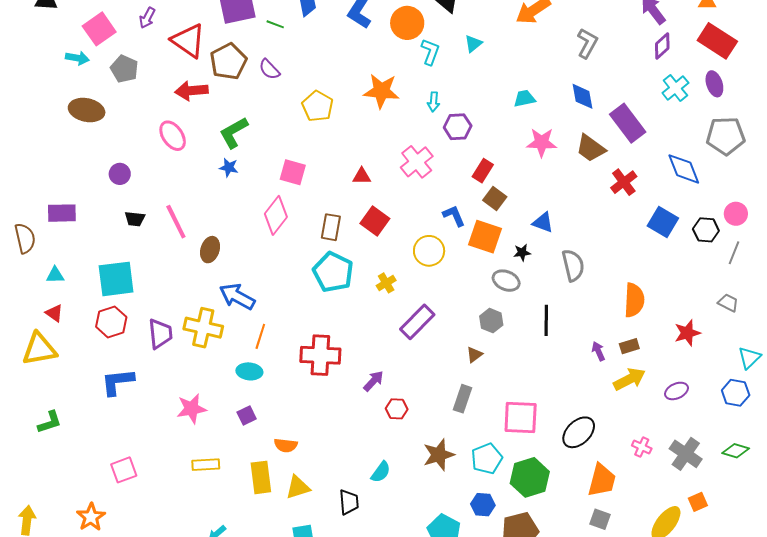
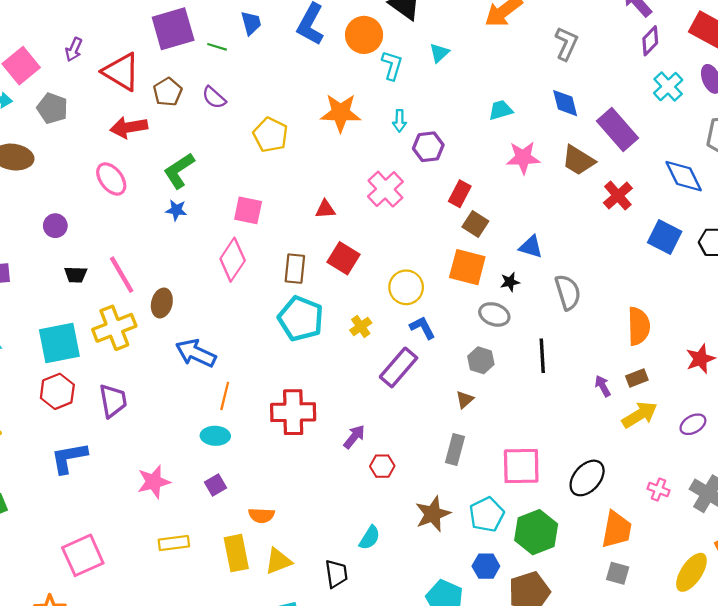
brown pentagon: (228, 62) -> (168, 92), size x0.7
blue L-shape: (454, 216) -> (422, 328), moved
yellow cross: (203, 328) -> (114, 328), moved, turned -30
pink square: (124, 470) -> (83, 555), size x1.4

